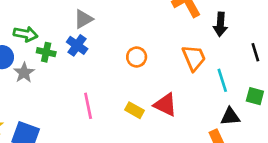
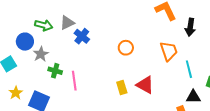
gray triangle: (83, 19) -> (67, 23), moved
green cross: (46, 52) -> (55, 71), moved
pink line: (88, 106) -> (74, 81), moved
yellow rectangle: (135, 110) -> (122, 88), turned 40

